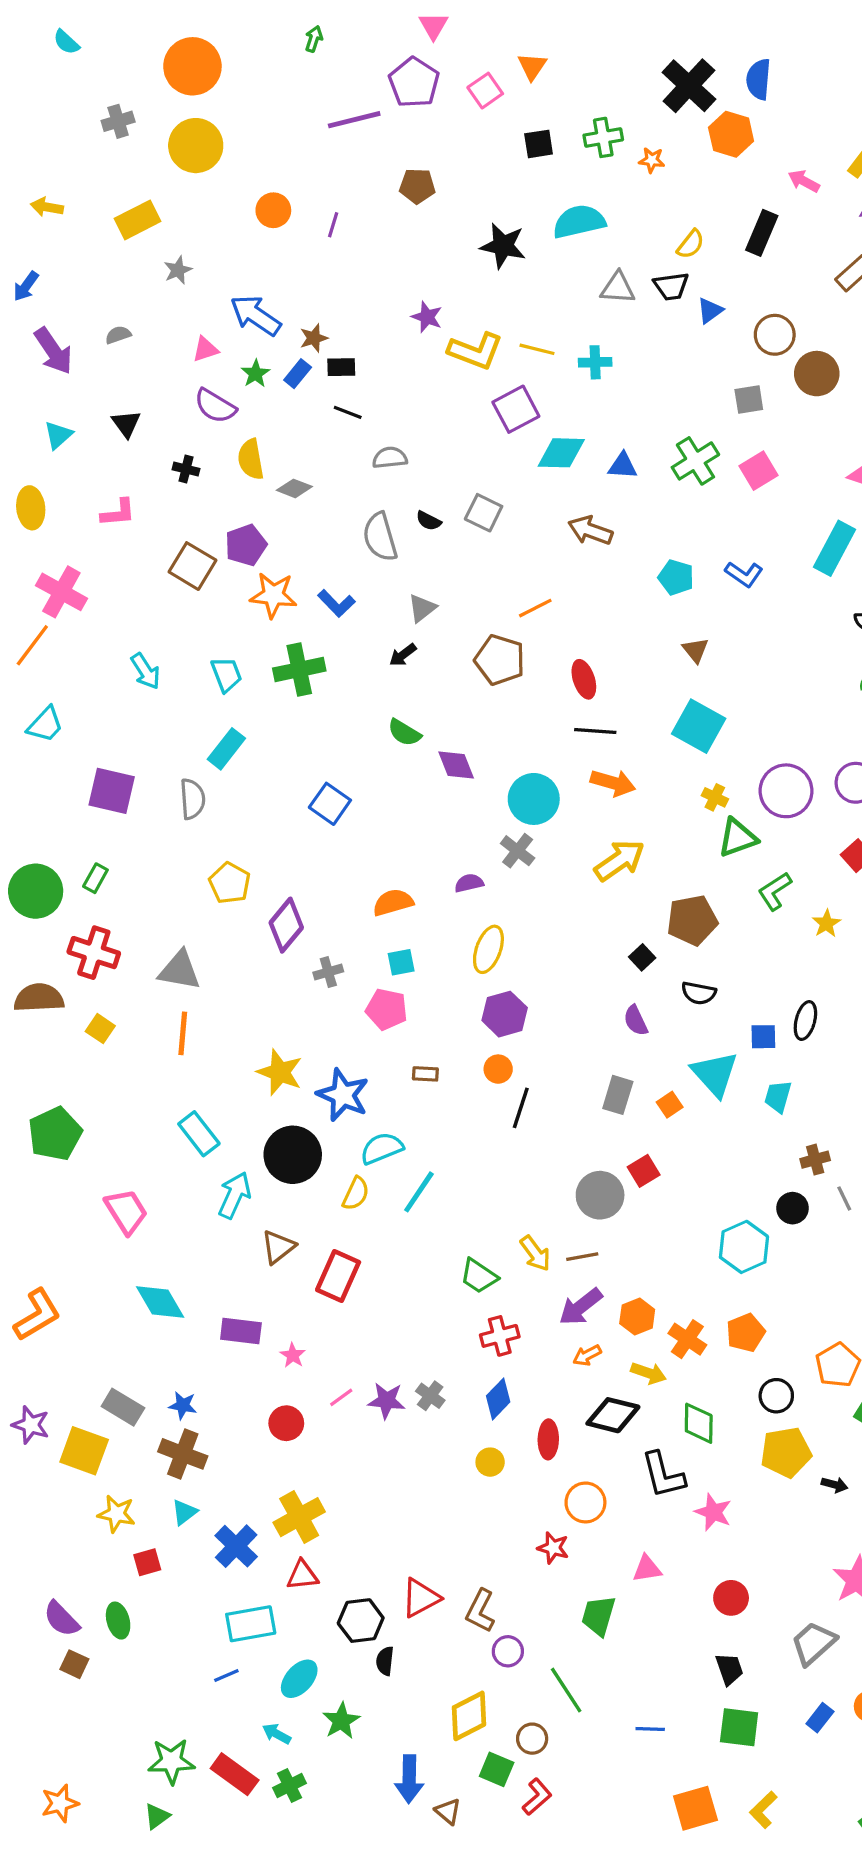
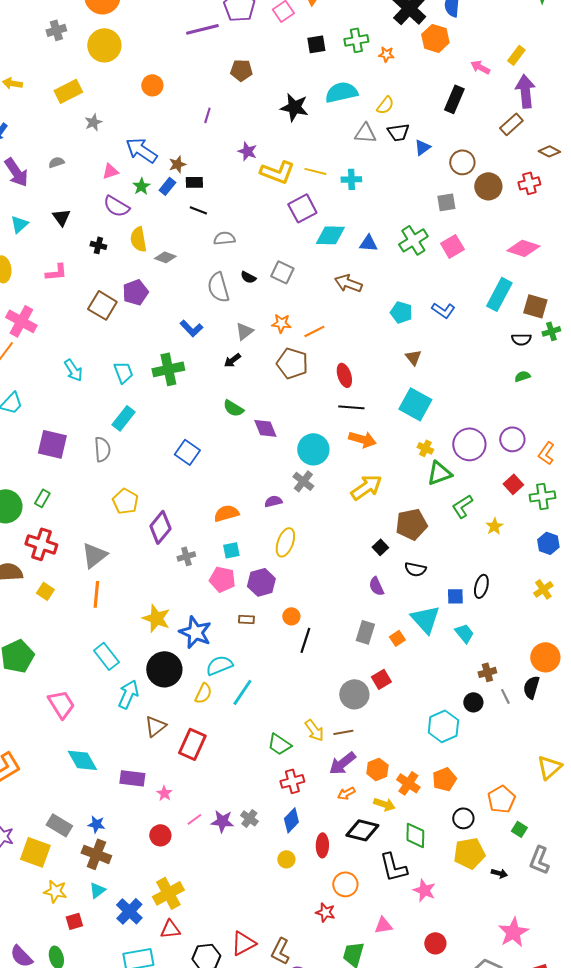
purple line: (333, 225) -> (207, 115), moved
yellow semicircle: (691, 244) -> (385, 105), moved
orange star: (273, 595) -> (281, 323), moved, size x0.7
gray triangle: (180, 970) -> (94, 555), turned -48
purple hexagon: (505, 1014) -> (261, 582), moved
cyan trapezoid: (778, 1097) -> (464, 633), turned 125

